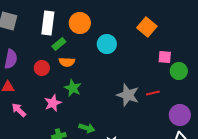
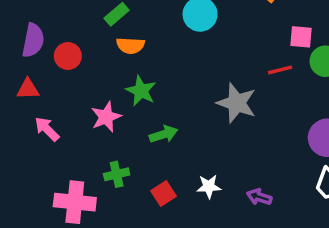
red circle: (42, 68) -> (68, 56), moved
red line: (153, 93) -> (280, 70), moved
green arrow: (87, 128) -> (164, 134), moved, turned -35

